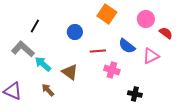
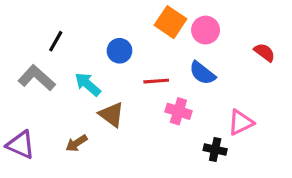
pink circle: (146, 19) -> (206, 30), moved
pink triangle: (151, 56) -> (241, 122), moved
cyan arrow: (43, 64) -> (88, 84), moved
brown arrow: (48, 90) -> (76, 143), turned -80

